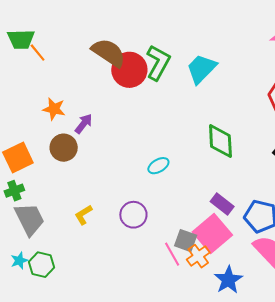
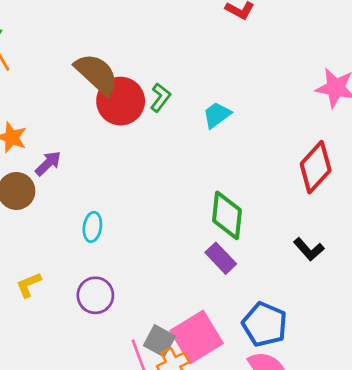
green L-shape: (158, 63) -> (160, 98), size x0.6
cyan trapezoid: (201, 69) -> (217, 115), size x0.7
cyan ellipse: (158, 166) -> (92, 227), moved, turned -60
purple rectangle: (222, 204) -> (221, 258), moved

